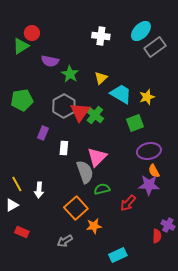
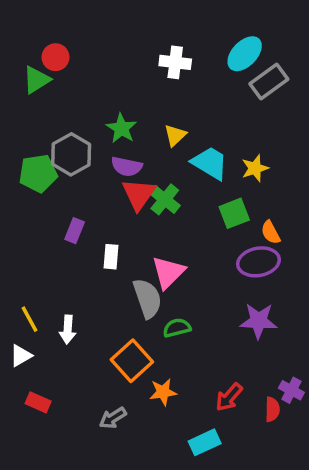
purple semicircle: (50, 61) -> (127, 166), moved
gray hexagon: (64, 106) -> (71, 154), moved
orange semicircle: (154, 171) -> (271, 232), moved
red arrow: (128, 203) -> (229, 397), moved

